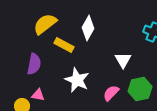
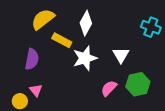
white star: (77, 80) -> (85, 58), moved, turned 30
pink triangle: (38, 95) -> (36, 90), turned 40

